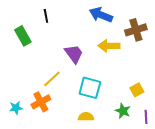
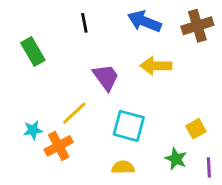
black line: (46, 16) -> (84, 23), moved
brown cross: (136, 30) -> (197, 26), moved
cyan star: (16, 108) -> (33, 130), moved

